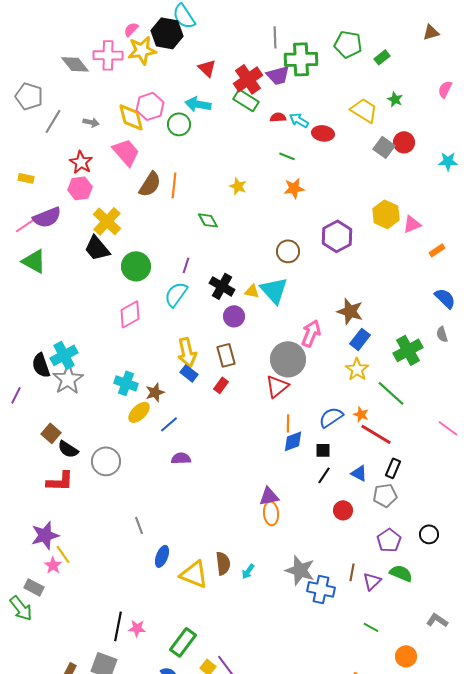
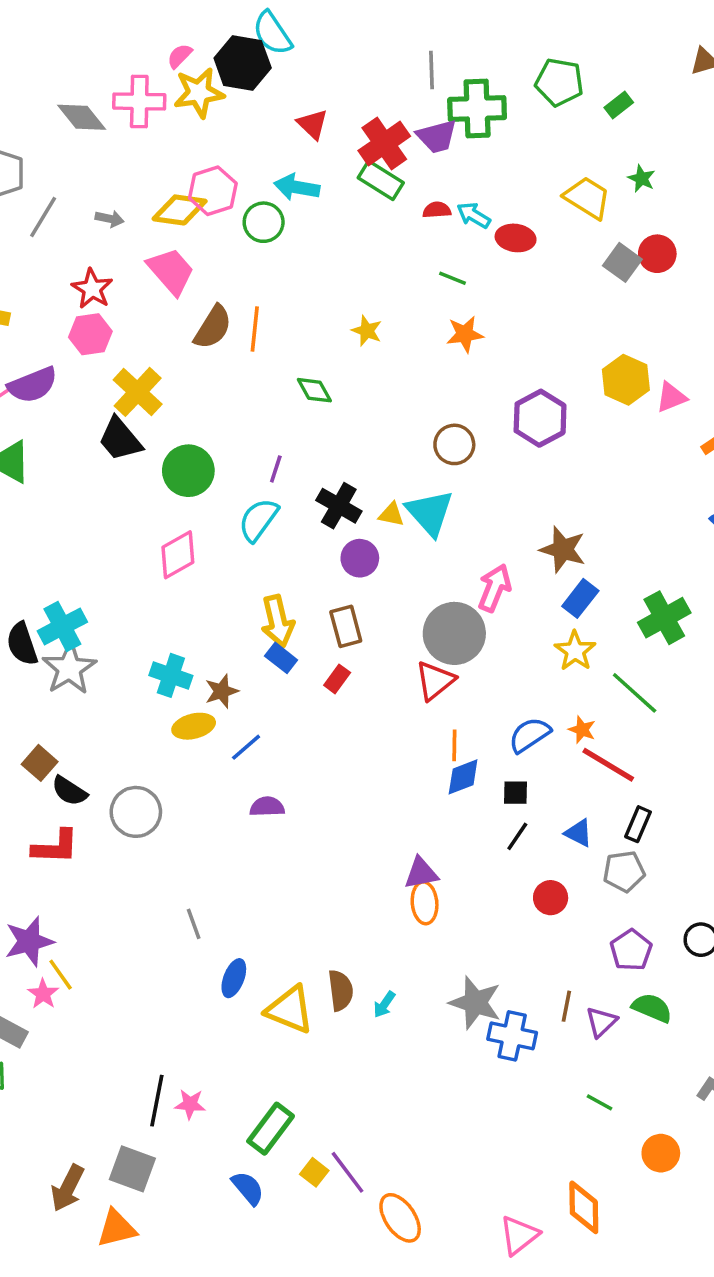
yellow diamond: (131, 117) -> (180, 210), turned -68
yellow ellipse: (139, 412) -> (194, 726), turned 30

